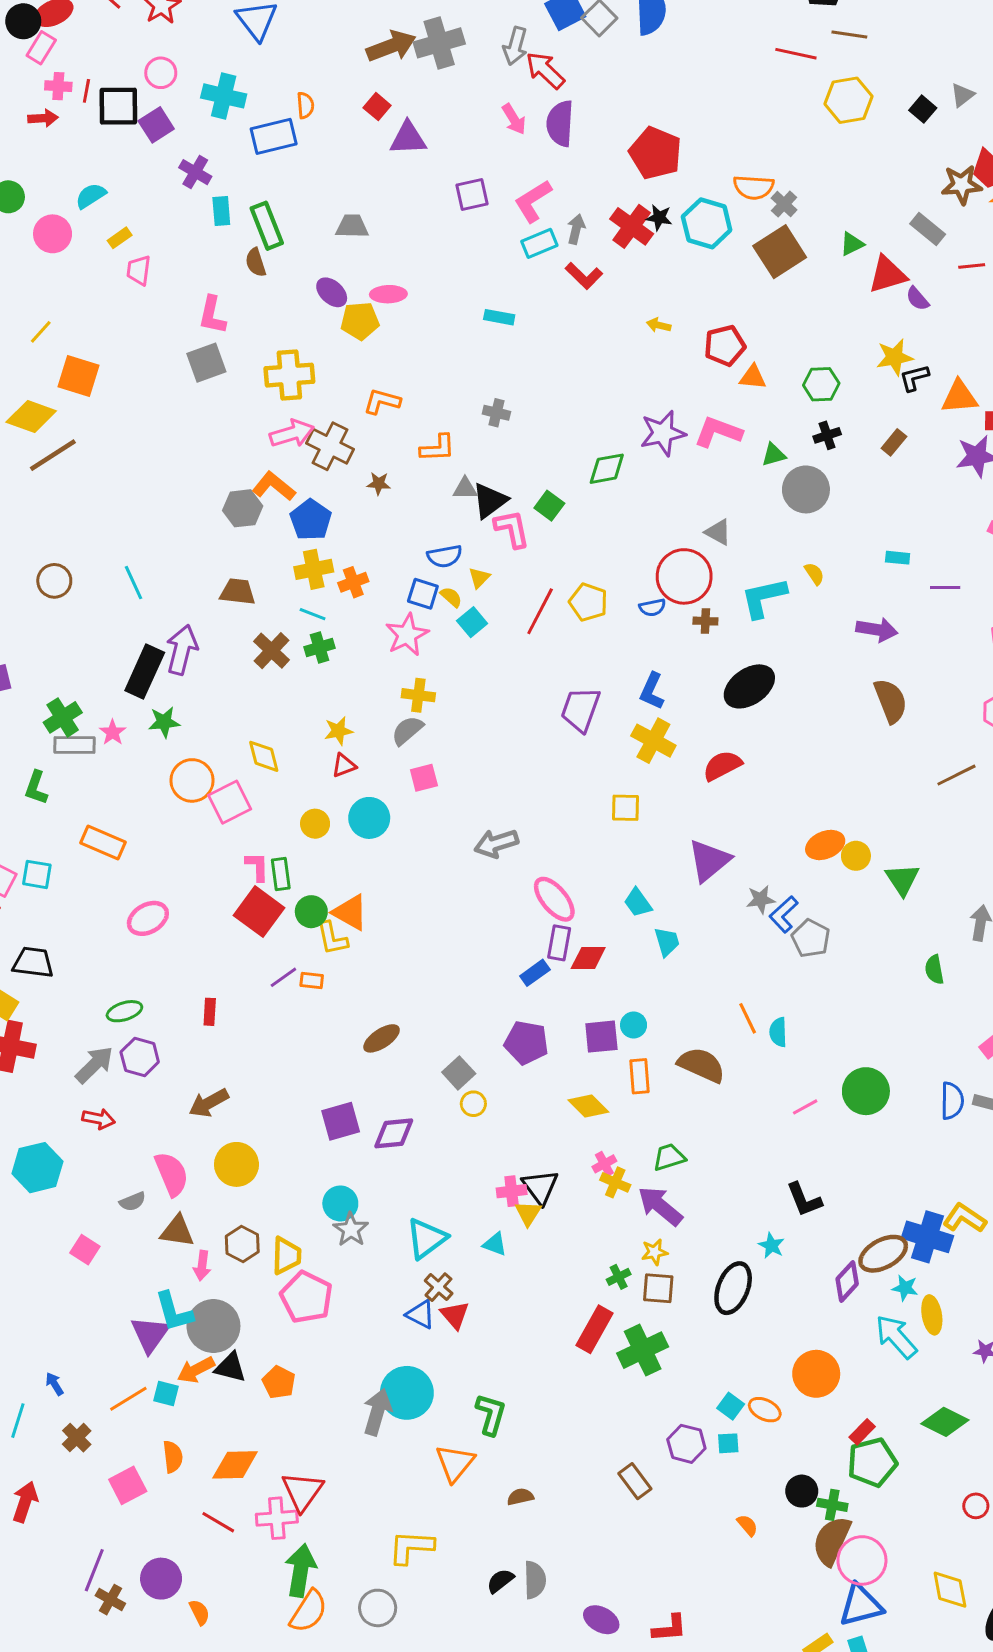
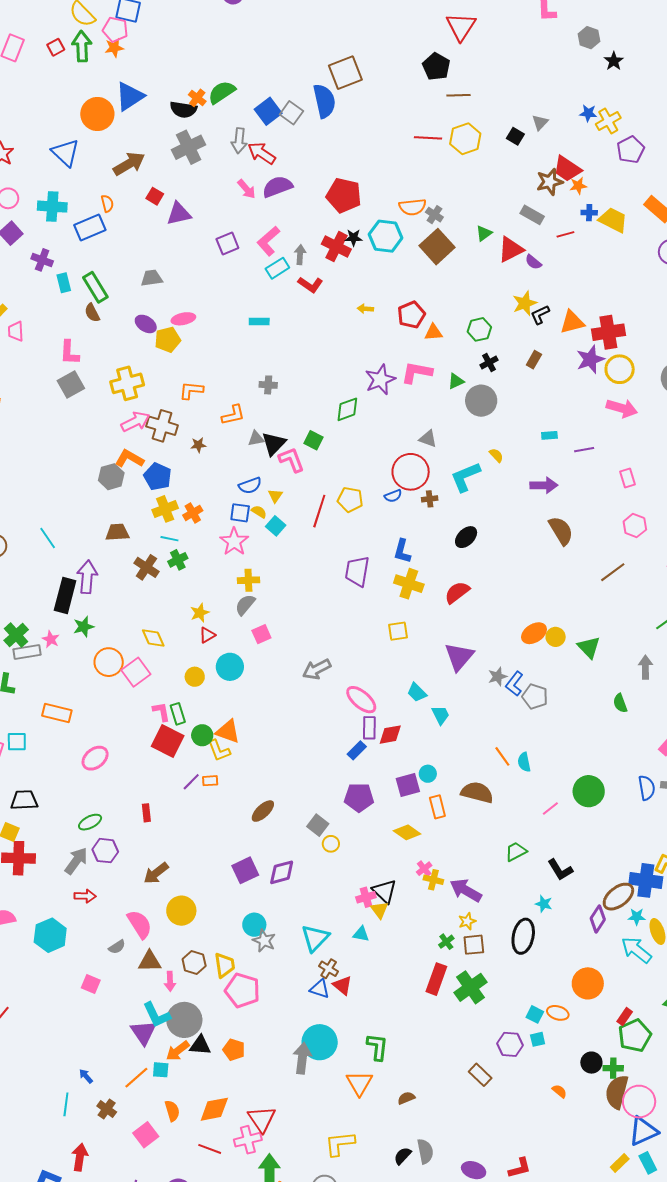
brown arrow: (391, 46) -> (129, 164), moved
red line: (796, 54) -> (428, 138), moved
purple semicircle: (560, 123) -> (277, 187), turned 76
black ellipse: (749, 686) -> (466, 537), size x0.7
green trapezoid: (669, 1157) -> (516, 852), moved

